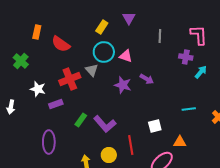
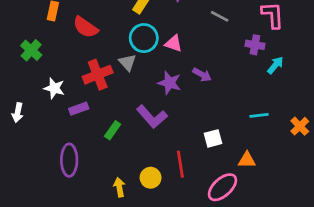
gray line: (160, 36) -> (220, 16), turned -64
purple L-shape: (105, 124) -> (152, 117), moved

